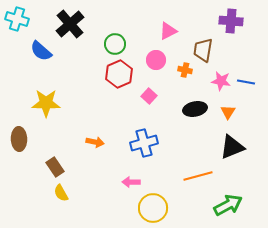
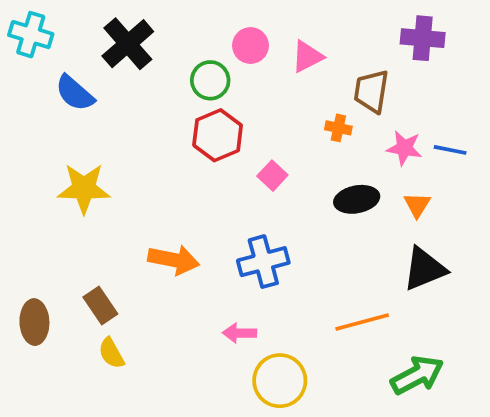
pink circle: (156, 60) -> (250, 46), moved
brown ellipse: (19, 139) -> (34, 322), moved
orange arrow: (95, 142) -> (174, 260), size x1.5

